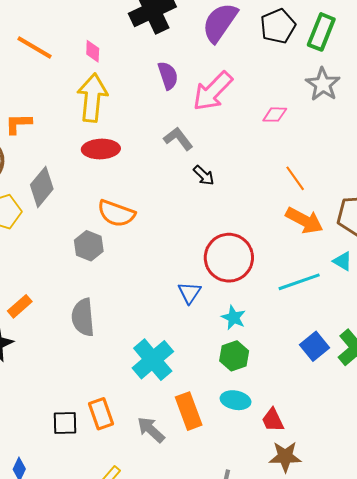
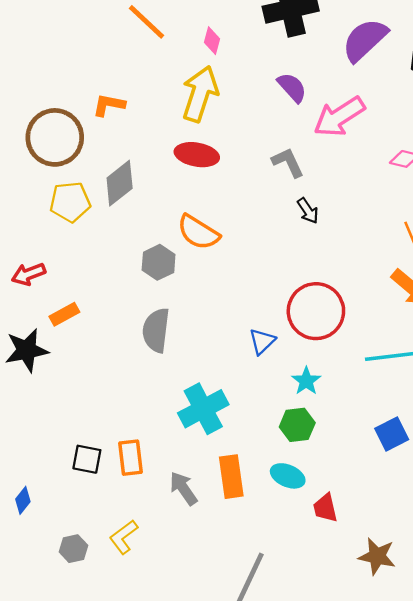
purple semicircle: (168, 76) -> (292, 87), turned -36
gray semicircle: (83, 317) -> (156, 330), moved
brown star: (285, 457) -> (377, 556), moved

